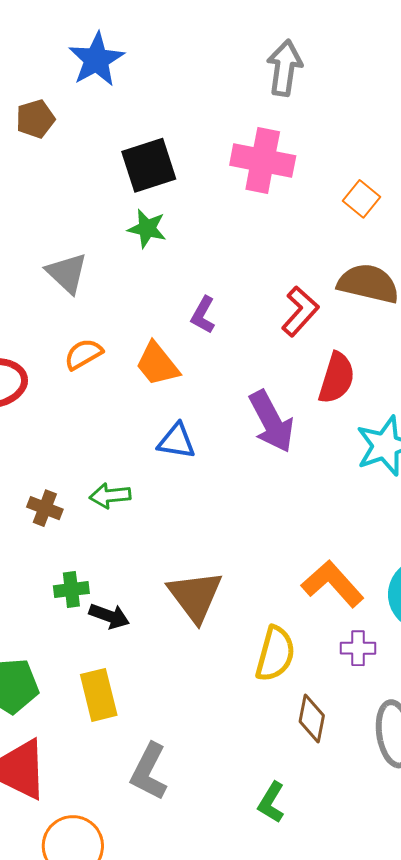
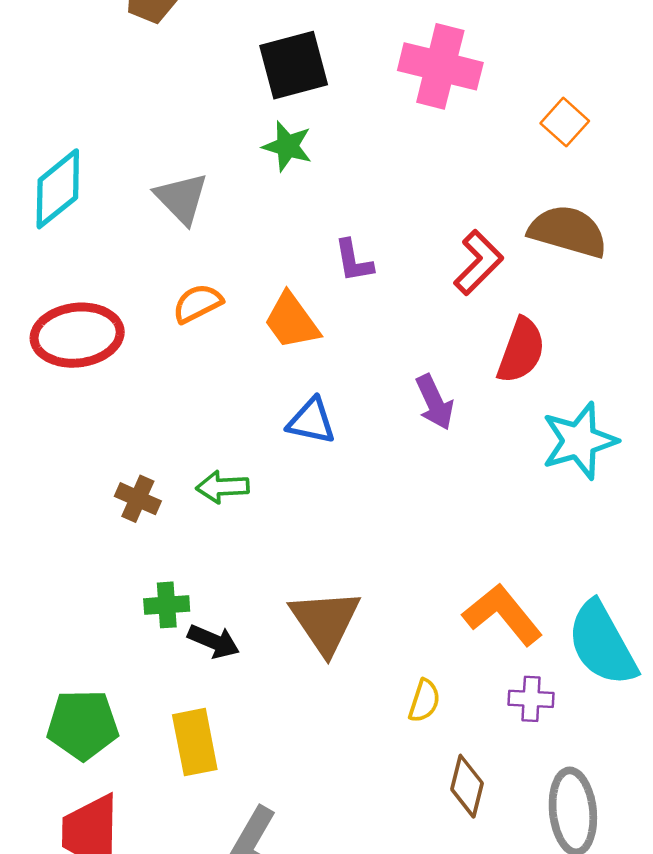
purple L-shape: (203, 315) -> (354, 261), turned -42
purple arrow: (271, 422) -> (435, 402), size x0.7
yellow semicircle: (275, 654) -> (424, 701), size x0.6

